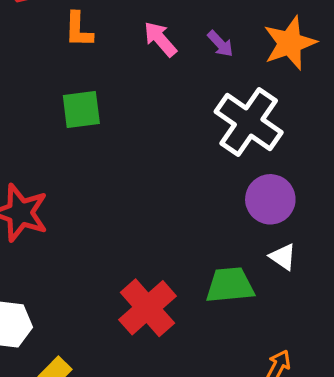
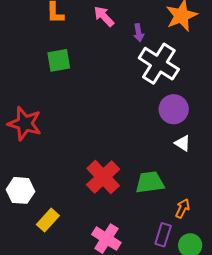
purple arrow: (220, 44) -> (139, 33), moved, turned 36
green trapezoid: (230, 285) -> (150, 182), moved

